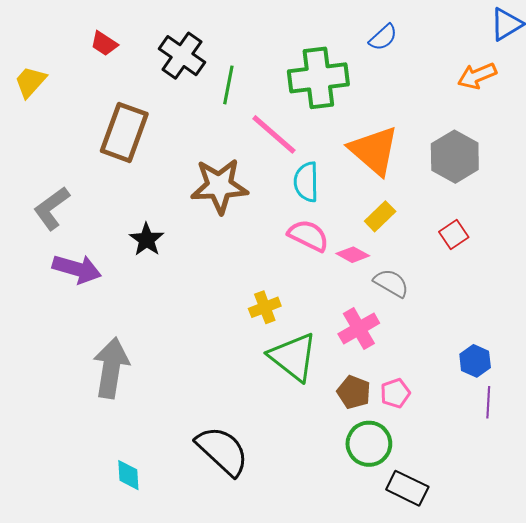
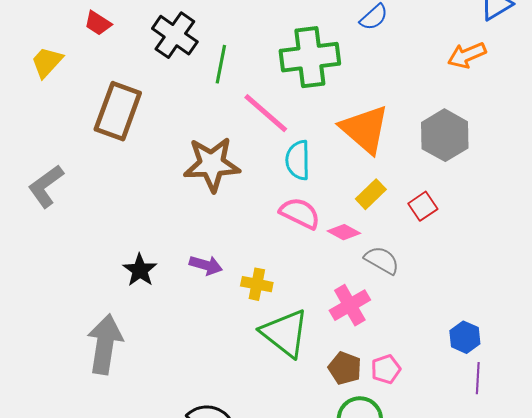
yellow trapezoid: (30, 82) -> (47, 62), moved
red square: (454, 235) -> (423, 206), moved
black star: (147, 240) -> (140, 270), moved
purple arrow: (77, 269) -> (206, 265), moved, size x0.7
yellow cross: (265, 307) -> (257, 284), turned 32

